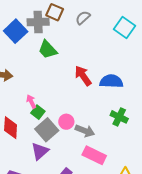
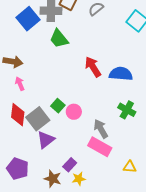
pink arrow: (31, 102) -> (20, 84), moved
green square: (38, 112) -> (58, 106), moved
gray square: (47, 130) -> (38, 119), moved
gray arrow: (85, 131) -> (101, 129), moved, turned -144

